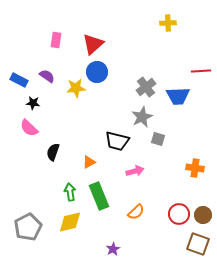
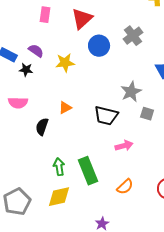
blue circle: (97, 72) -> (99, 46), moved
gray cross: (146, 87) -> (133, 36), moved
black star: (33, 103) -> (26, 70), moved
pink semicircle: (29, 128) -> (18, 103), turned -42
orange triangle: (89, 162) -> (65, 108), moved

